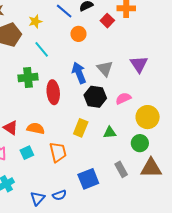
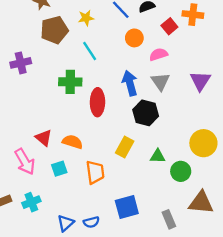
pink semicircle: (123, 98) -> (158, 54), moved
green circle: (140, 143) -> (181, 171), moved
gray rectangle: (121, 169) -> (169, 219), moved

